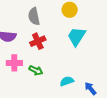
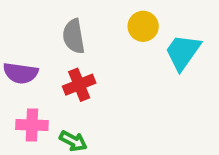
cyan trapezoid: (77, 36) -> (183, 52), moved

